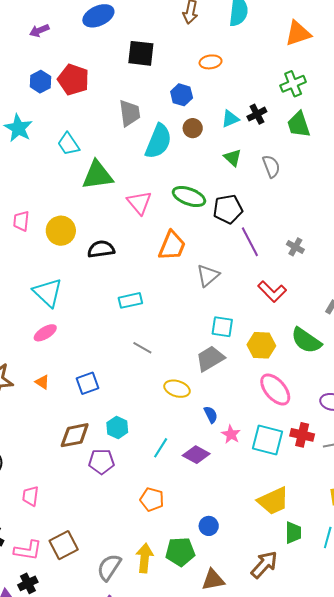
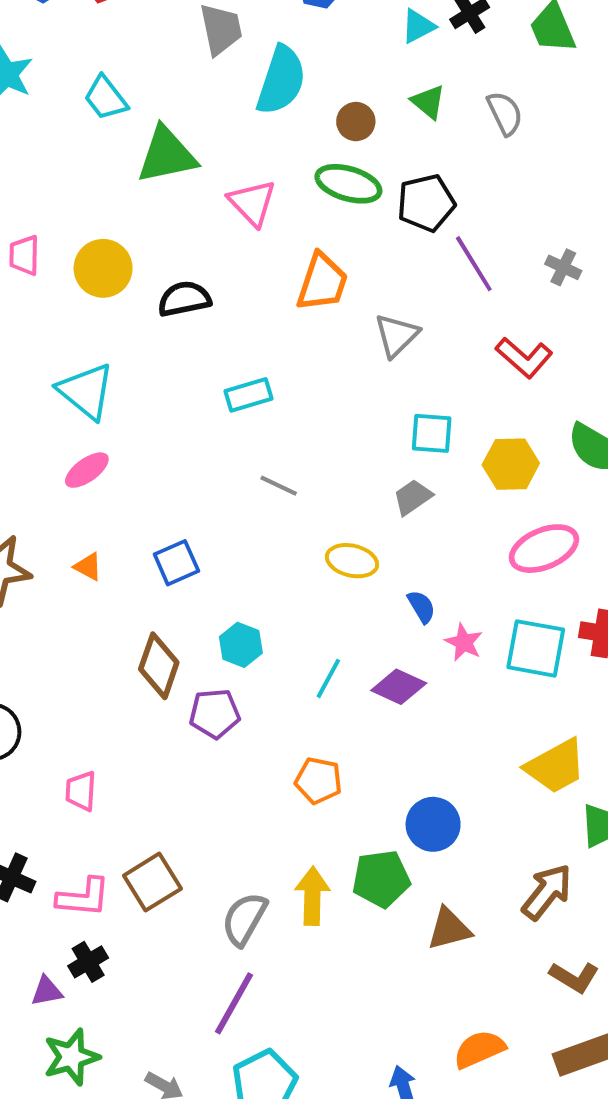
brown circle: (193, 128) -> (356, 122), moved
gray trapezoid: (210, 359) -> (413, 497), size x0.7
pink ellipse: (275, 389) -> (544, 549), turned -68
brown diamond: (75, 435) -> (159, 666), turned -56
blue circle: (209, 526) -> (433, 824), size x1.4

